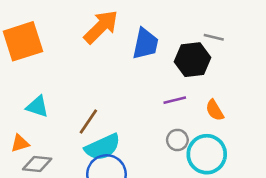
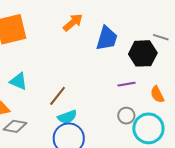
orange arrow: (101, 27) -> (73, 22), size x0.7
cyan semicircle: (103, 147) -> (67, 117), size x0.7

